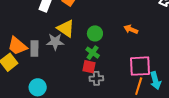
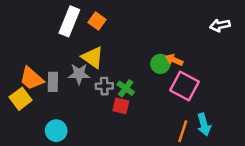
green circle: (95, 33) -> (160, 64), moved
pink square: (140, 66) -> (185, 86), moved, turned 30
gray cross: (96, 78) -> (104, 86), moved

